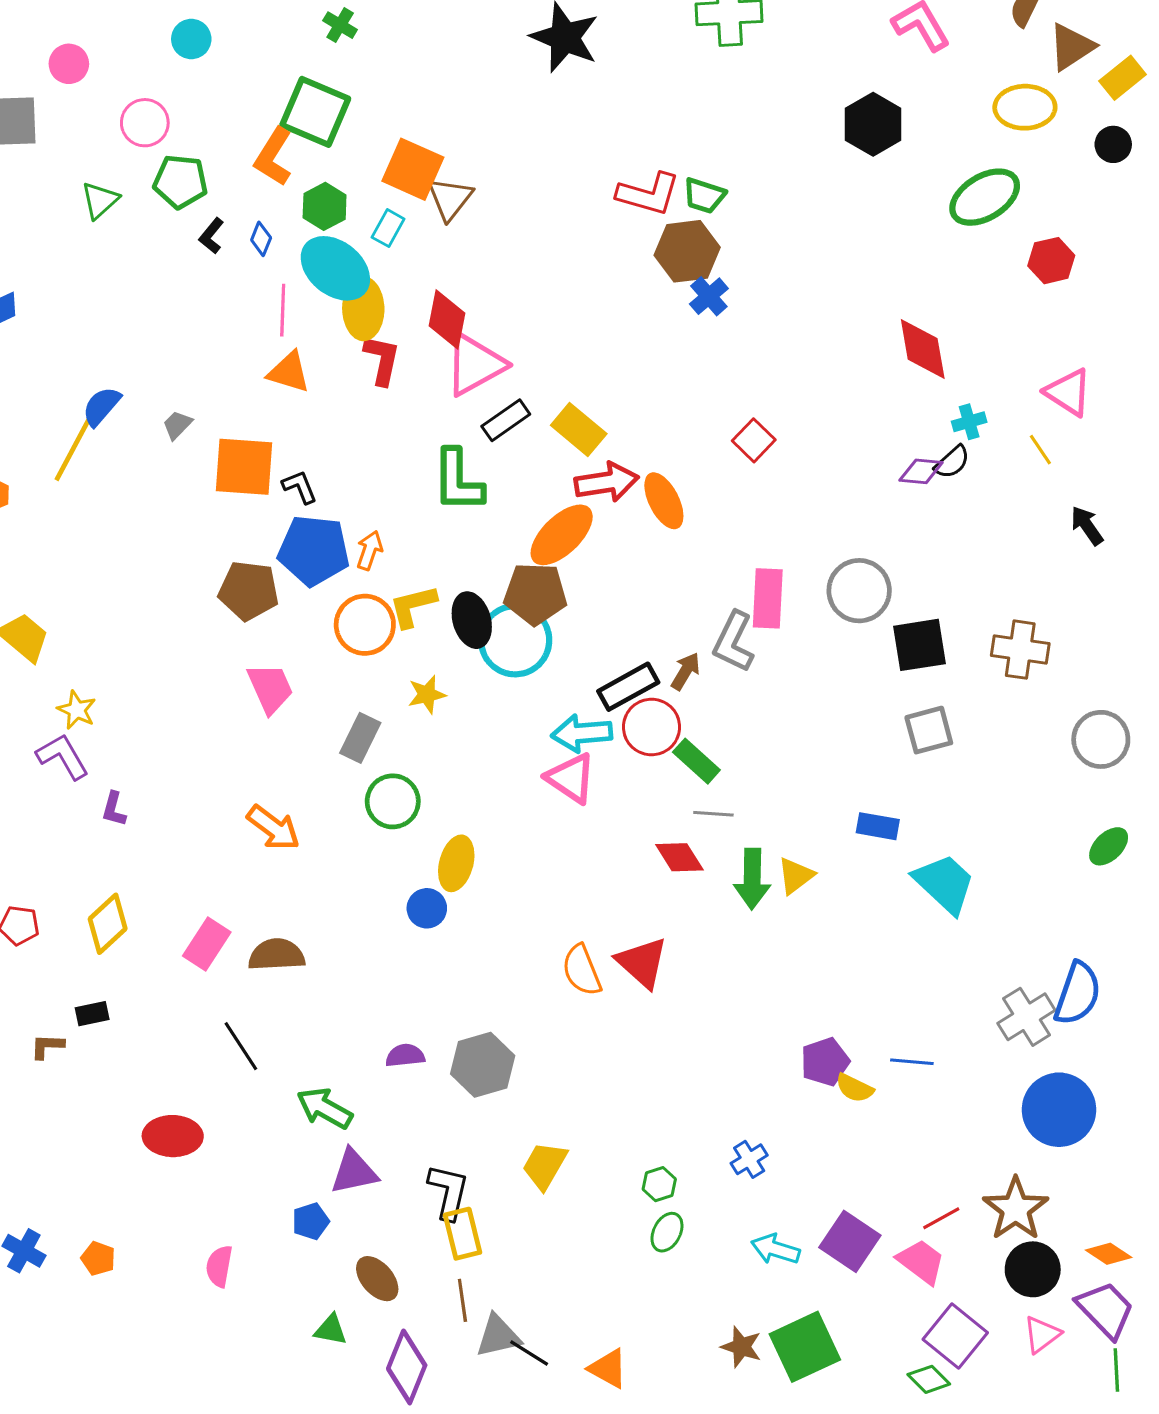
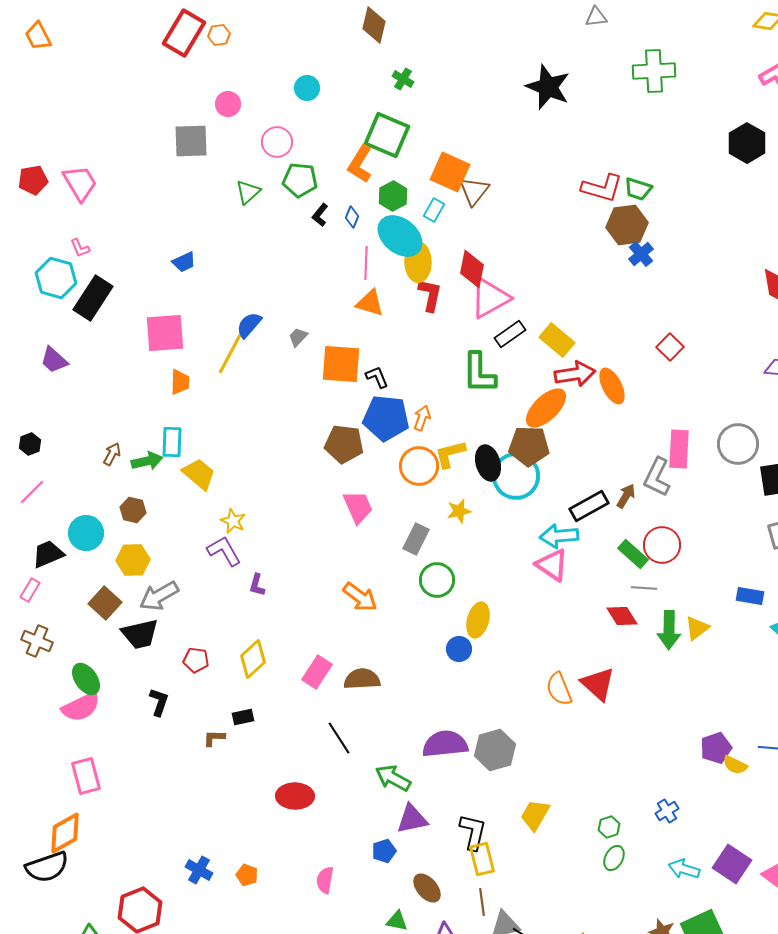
red circle: (651, 727) -> (662, 545), moved
purple semicircle: (405, 1055) -> (445, 744), size x1.8

